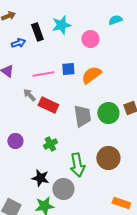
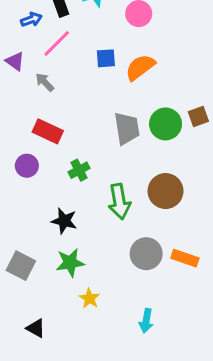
pink line: (43, 74) -> (57, 43), moved, turned -35
gray arrow: (29, 95) -> (45, 82), moved
red rectangle: (48, 105) -> (48, 131), moved
gray circle: (63, 189) -> (146, 254), moved

